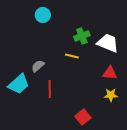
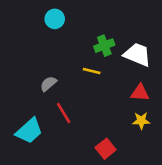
cyan trapezoid: (19, 84) -> (29, 131), moved
red line: (50, 89) -> (64, 113), turned -30

